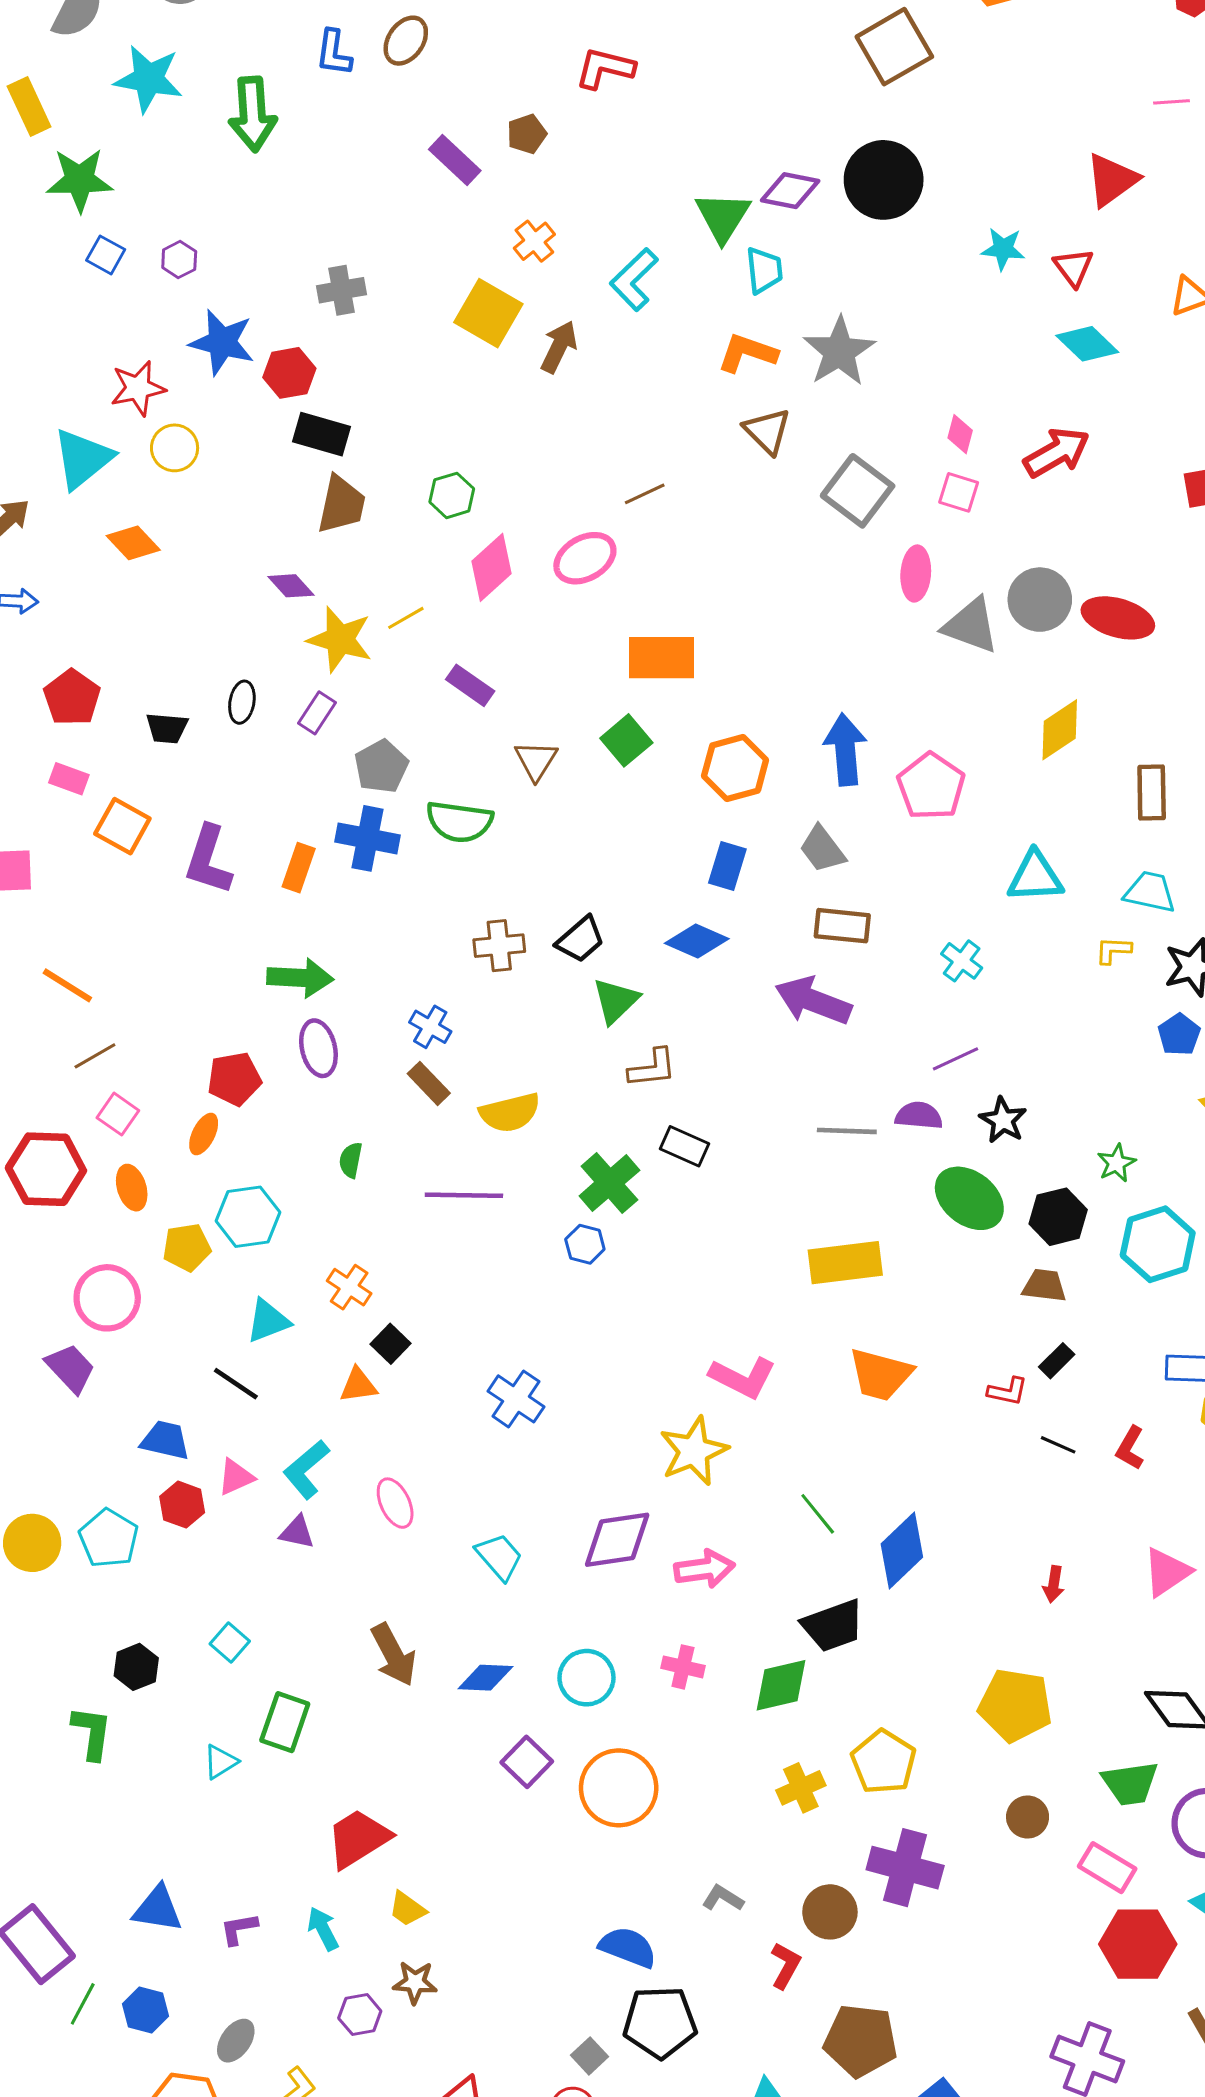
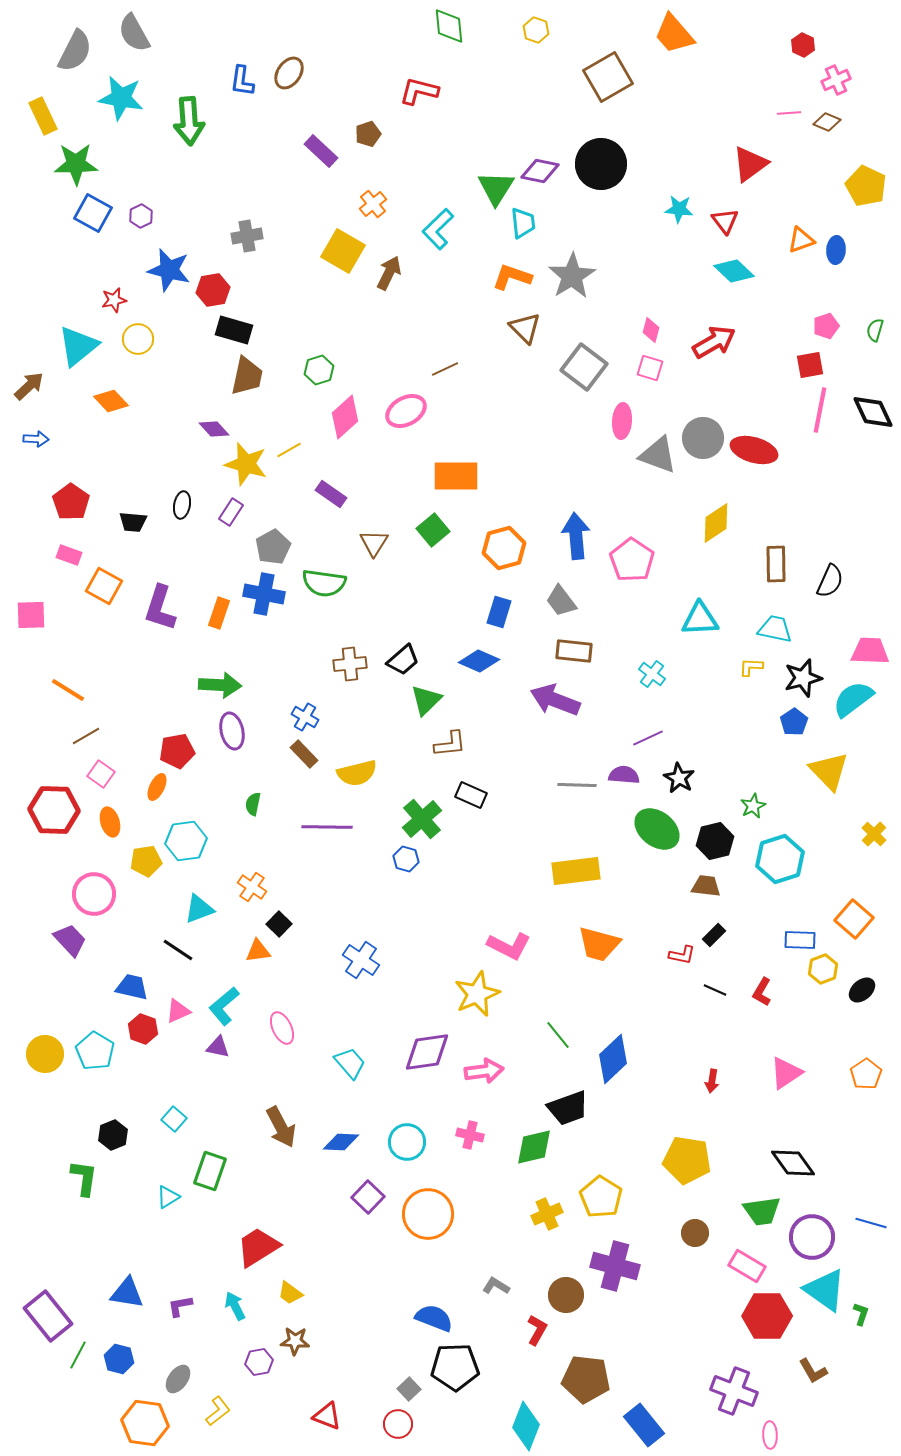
blue square: (106, 255) -> (93, 213), size x1.5
red star: (138, 388) -> (114, 300), size x0.7

